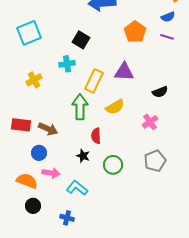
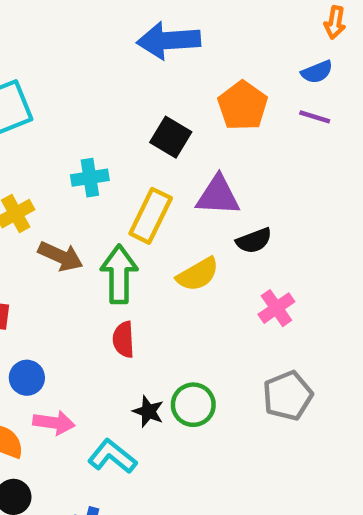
black square: (81, 40) -> (171, 137), moved
black semicircle: (160, 92) -> (254, 241), moved
brown arrow: (48, 129) -> (61, 256), moved
red semicircle: (96, 136) -> (124, 339), moved
black star: (83, 156) -> (148, 411), moved

